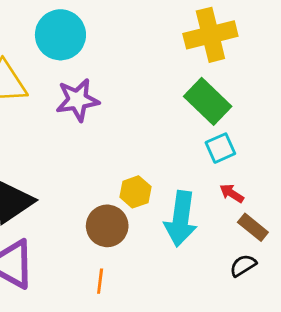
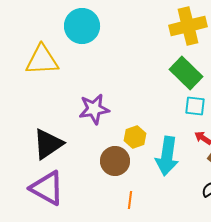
purple star: (77, 100) -> (94, 109), moved
cyan square: (220, 148) -> (195, 106), turned 30
orange line: (100, 281) -> (130, 200), moved

